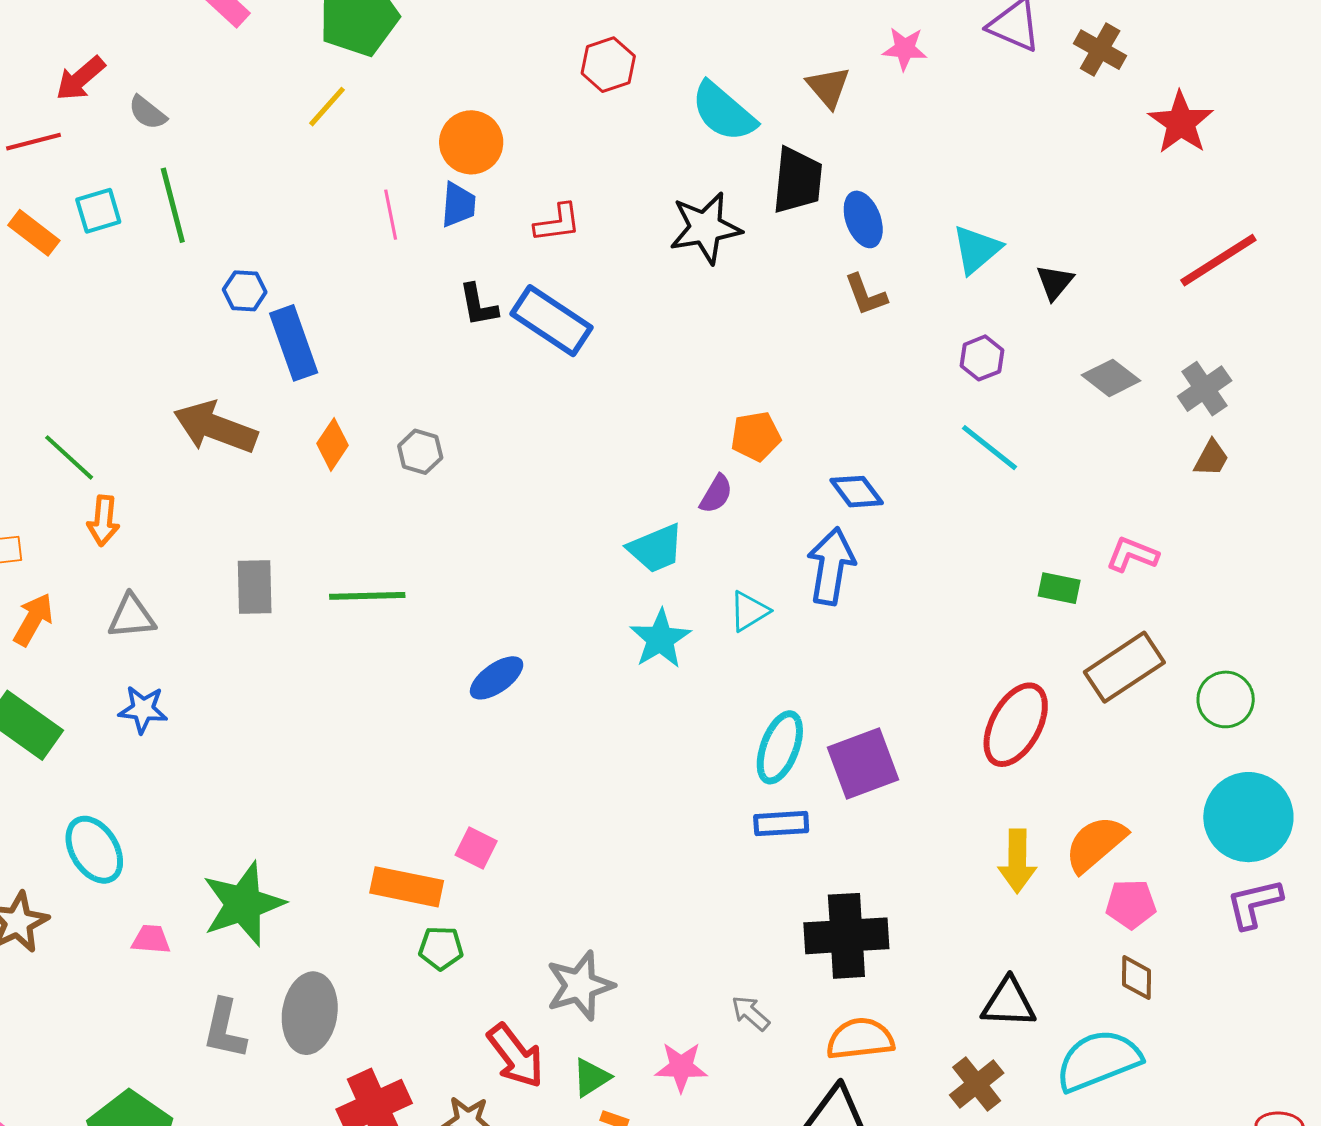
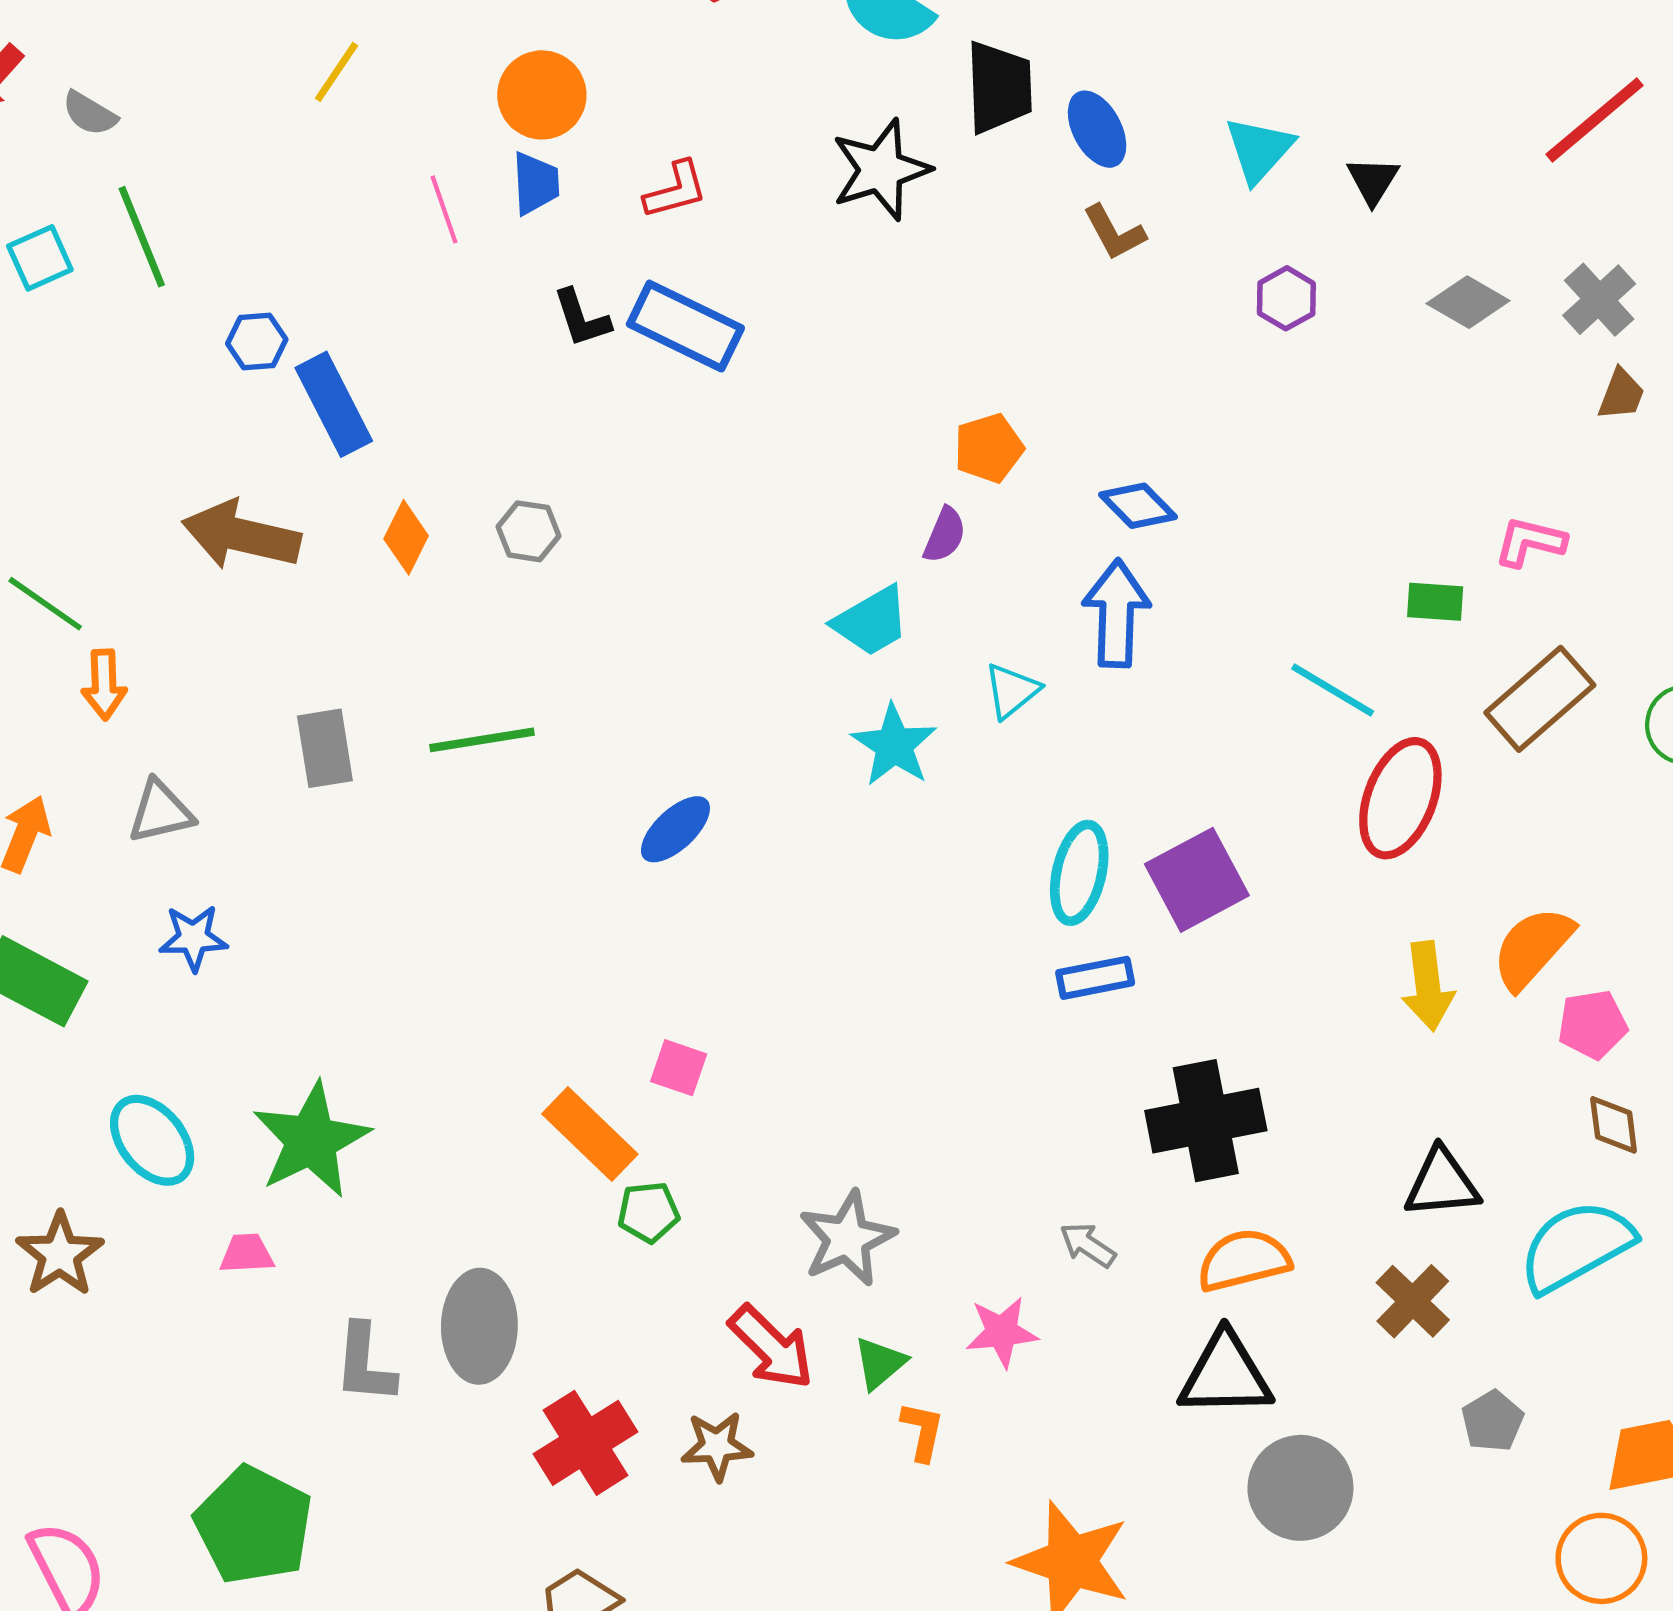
cyan line: (990, 448) -> (1333, 690), moved
orange rectangle: (407, 887) -> (590, 1134), turned 40
green star: (243, 904) -> (311, 1140), moved

